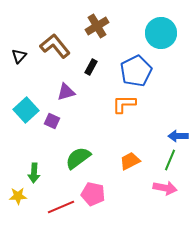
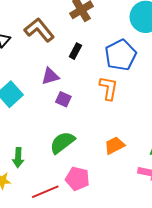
orange L-shape: (124, 104) -> (109, 88), turned 100
purple square: (52, 121) -> (63, 99), moved

